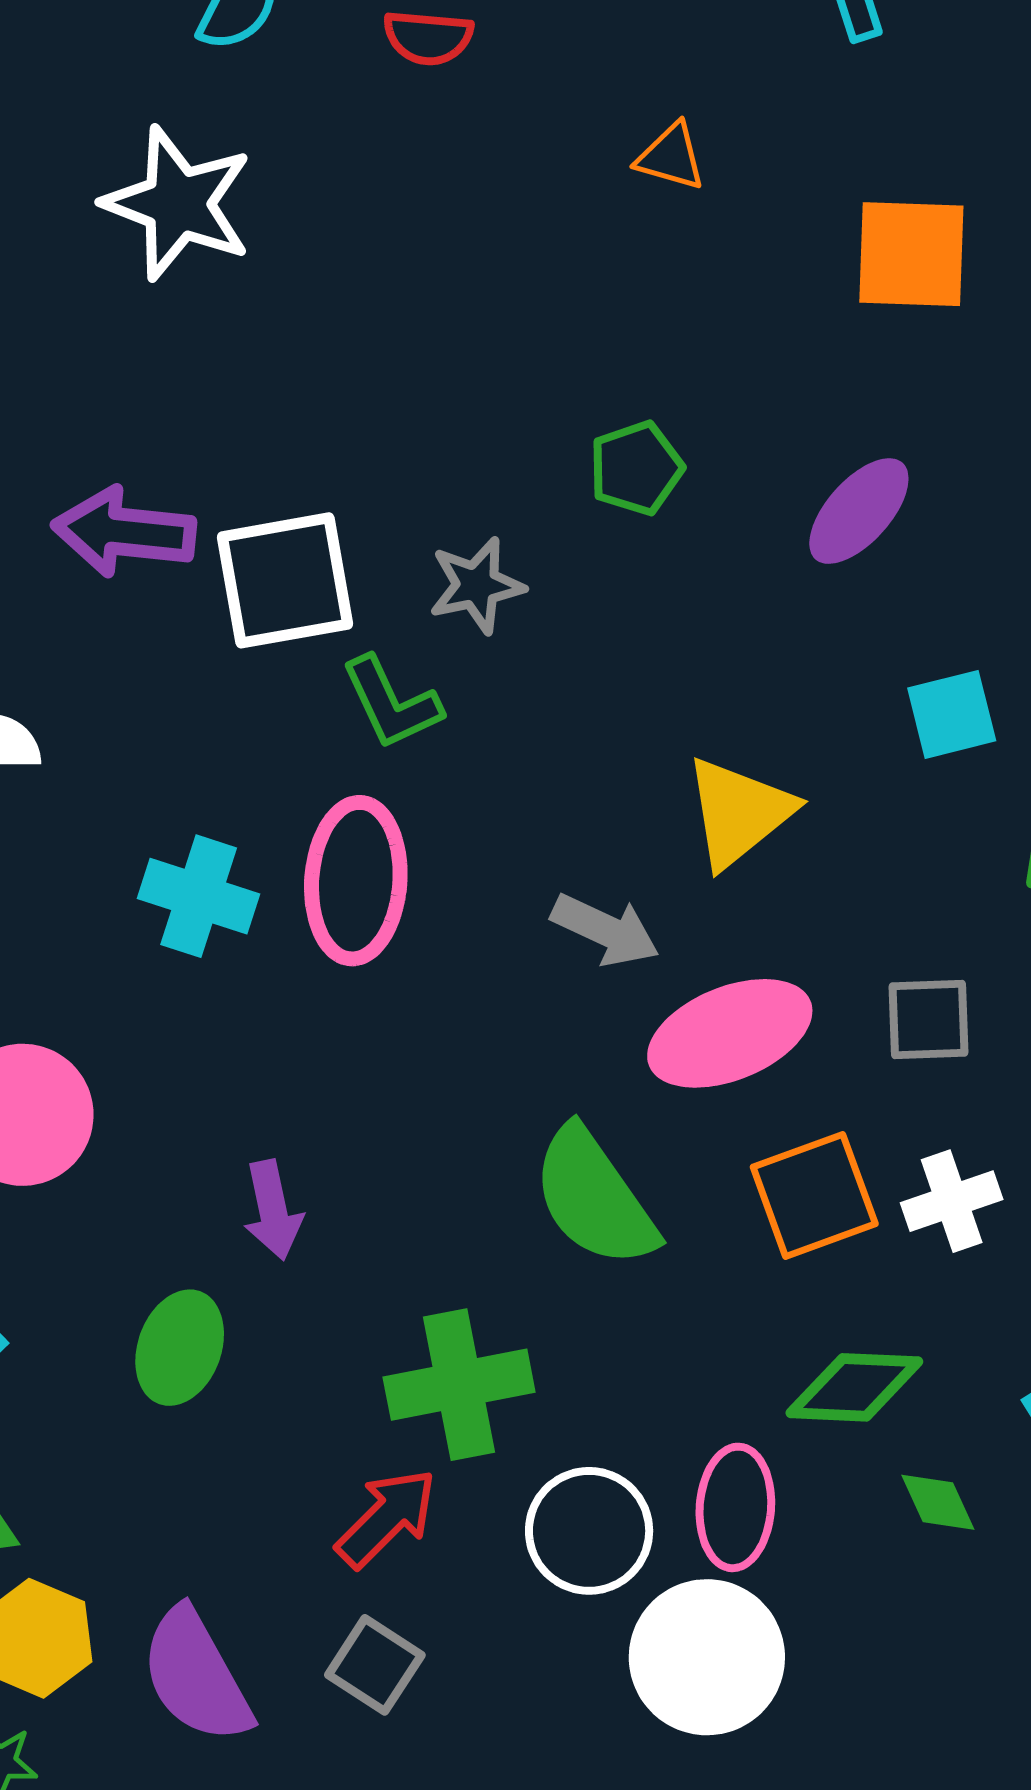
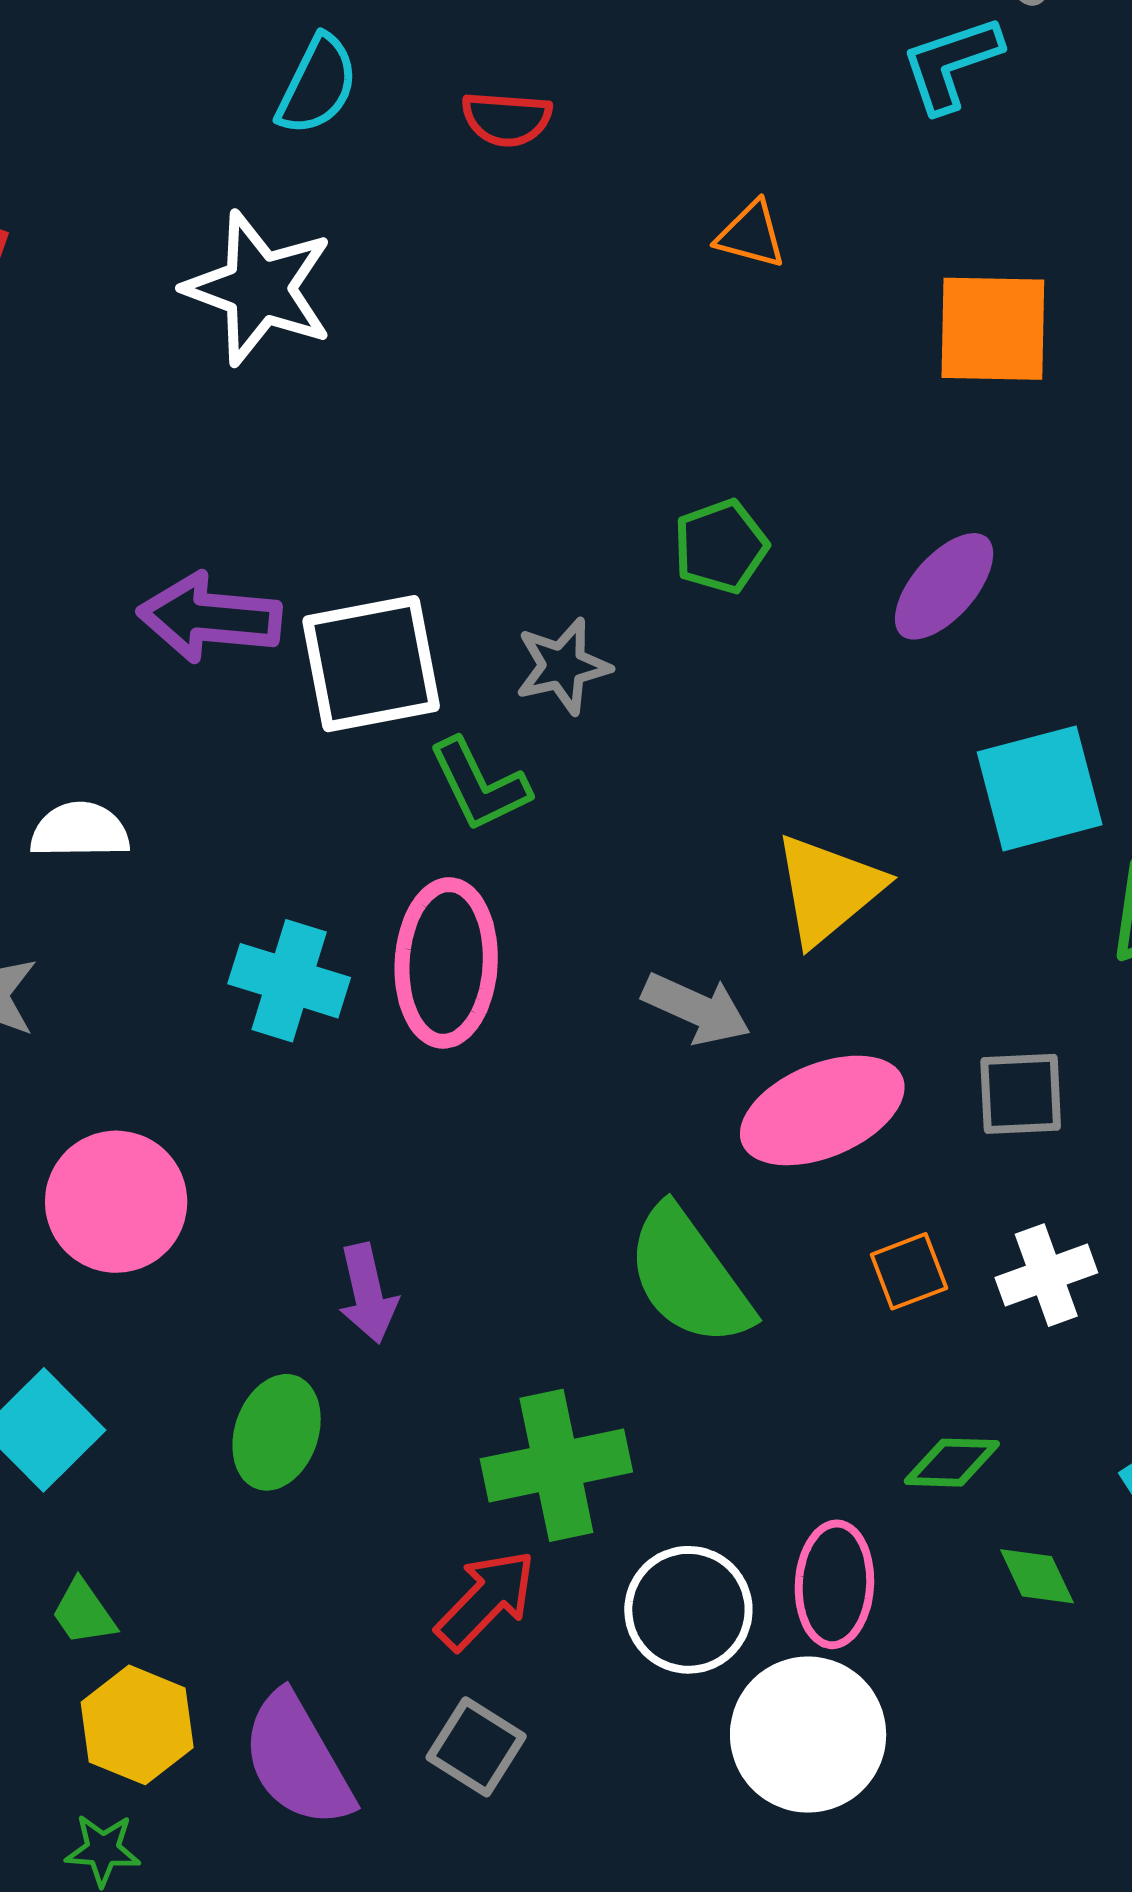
cyan square: (952, 714) -> (1040, 788), size x1.4
orange square: (814, 1195) -> (909, 1271), size x0.6
green diamond: (854, 1387) -> (952, 1463), size x0.7

